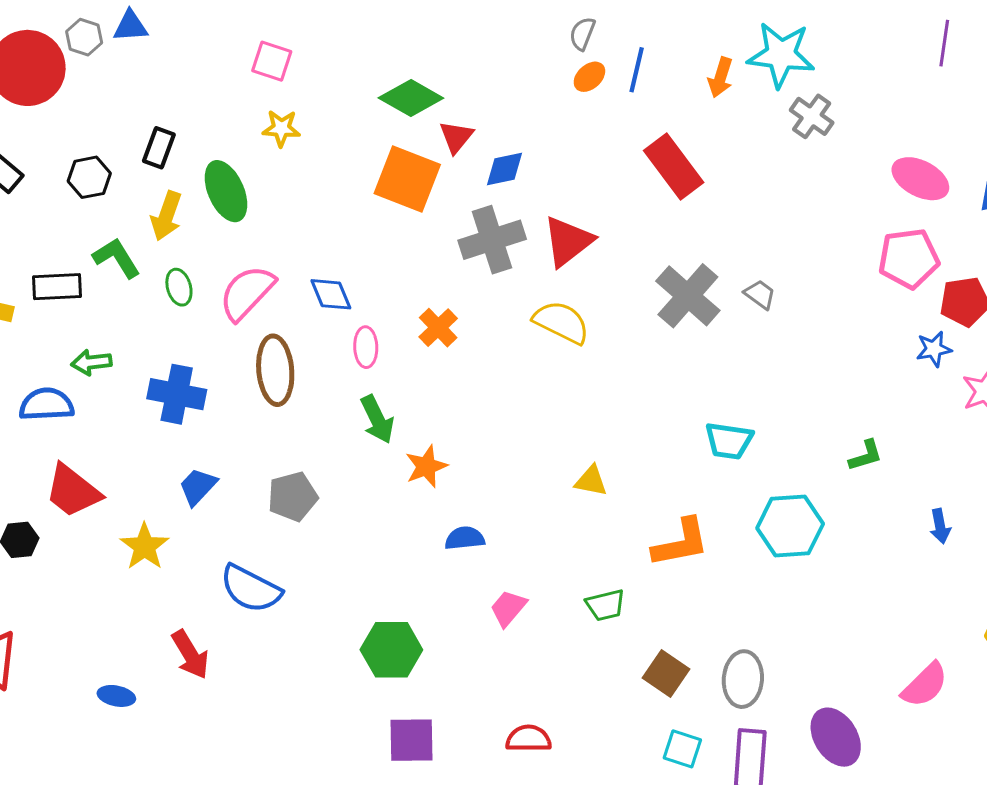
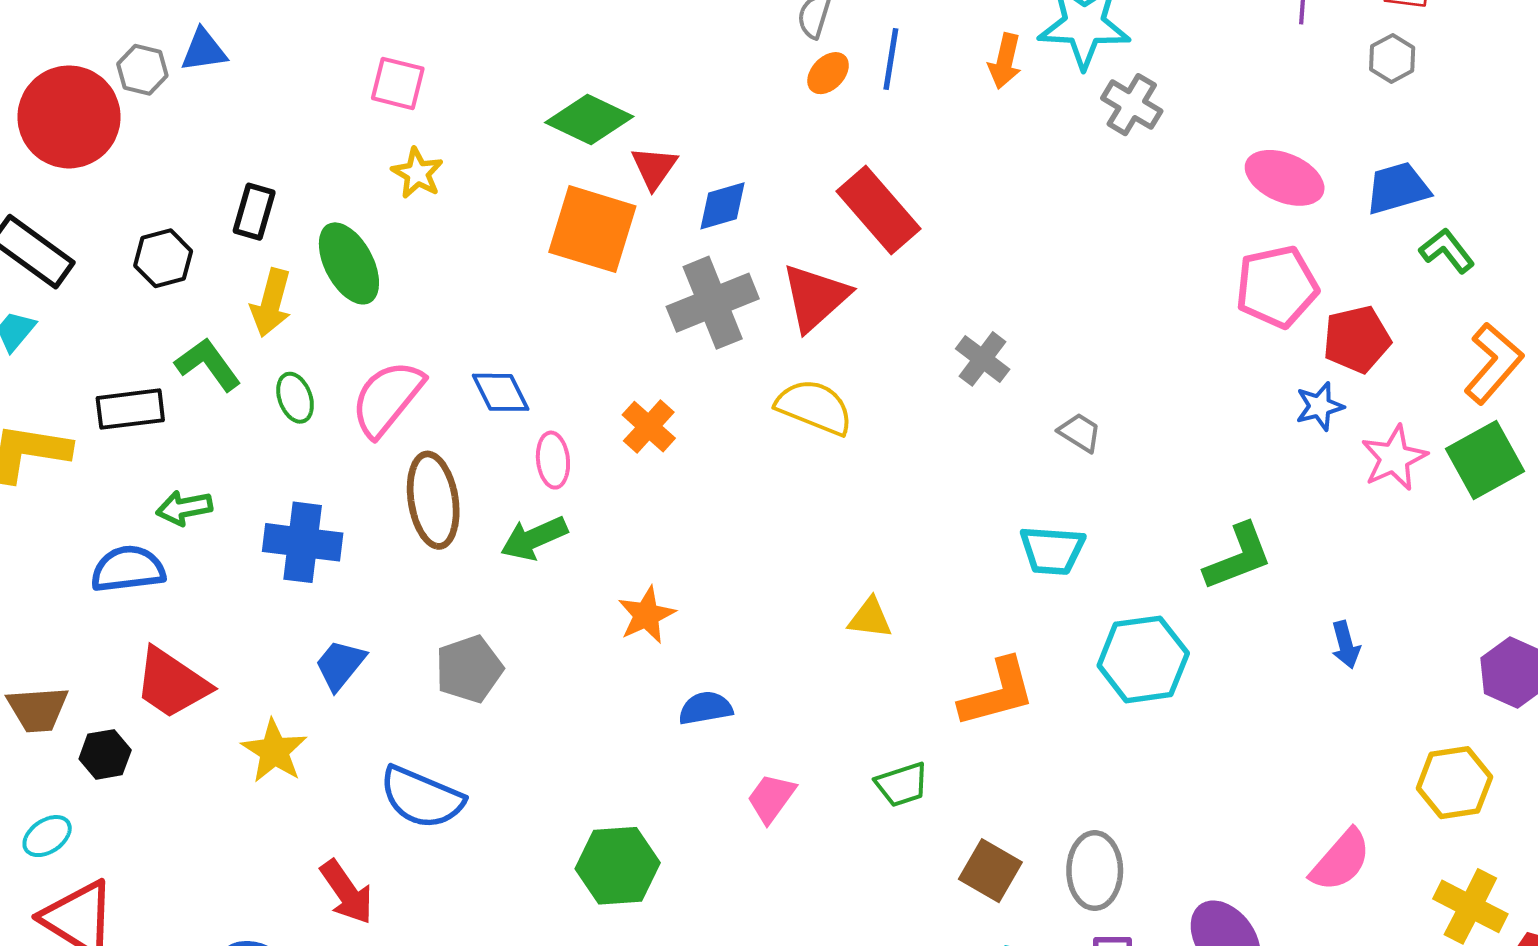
yellow star: (281, 128) -> (417, 173), turned 30
red rectangle: (674, 167) -> (879, 210), moved
gray trapezoid: (760, 294) -> (1080, 432), moved
gray cross: (688, 296) -> (983, 359), size x0.6
green arrow: (377, 419) -> (534, 538), moved, turned 96
green L-shape: (866, 456) -> (1238, 557), size x1.5

